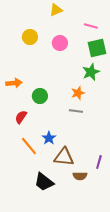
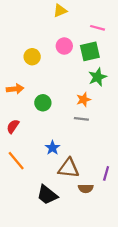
yellow circle: (30, 37) -> (32, 57), moved
green square: (97, 48) -> (90, 51), moved
red semicircle: (21, 117) -> (13, 126), moved
orange line: (29, 146) -> (16, 161), moved

